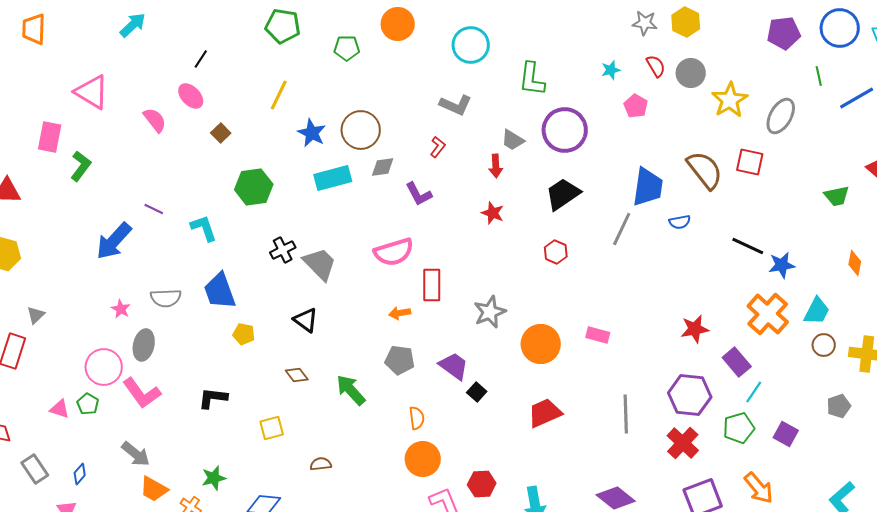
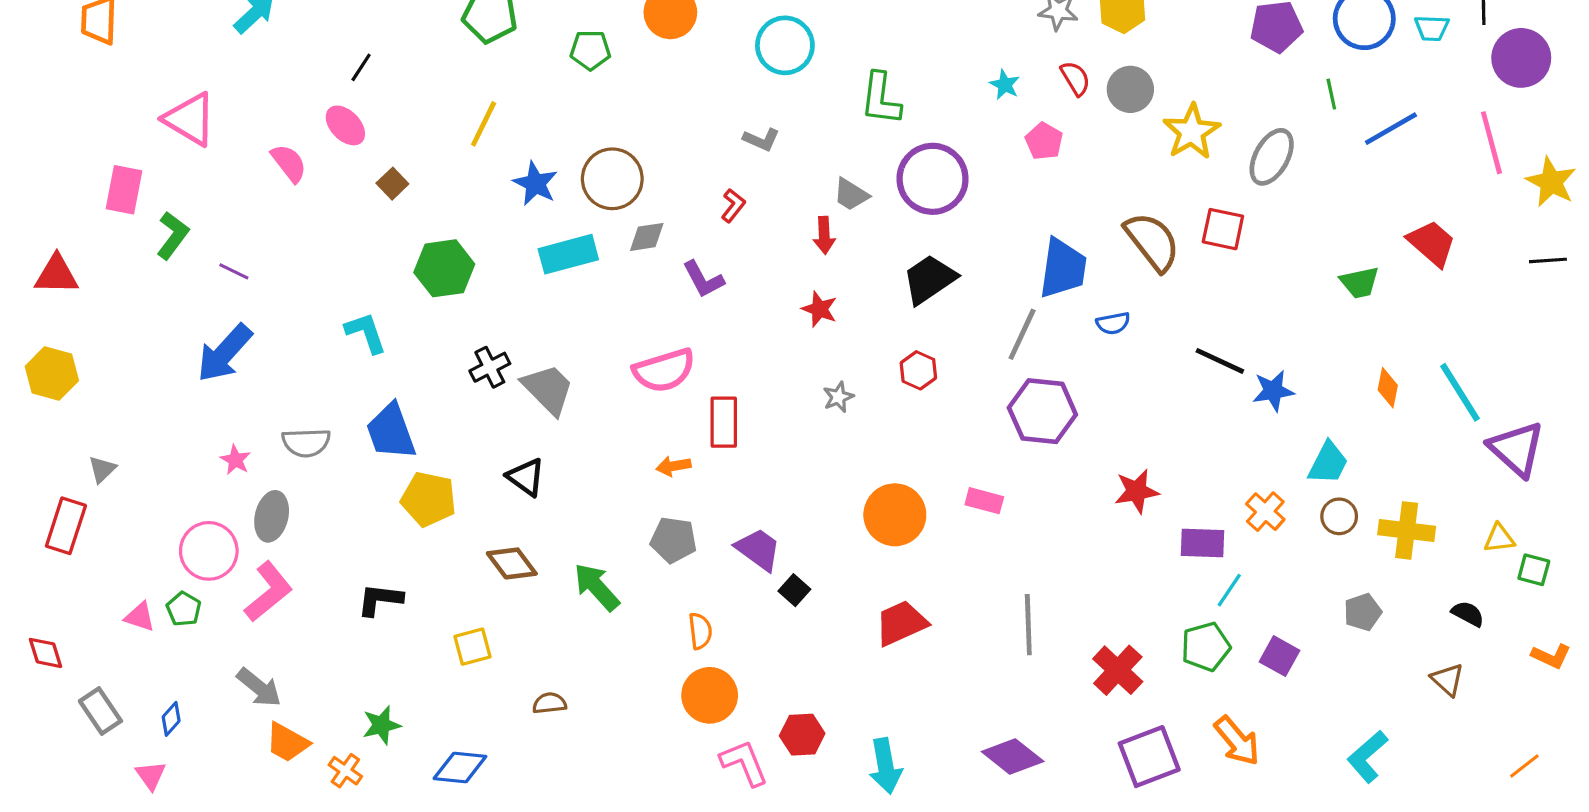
cyan star: (611, 70) -> (1005, 85), turned -30
gray L-shape: (456, 105) -> (761, 140), size x0.7
purple line: (154, 209) -> (234, 271), moved
gray star: (490, 312) -> (838, 397), moved, size x0.6
orange cross: (768, 314) -> (1265, 512), moved, size x0.6
yellow pentagon: (244, 334) -> (429, 499), size x1.6
purple rectangle: (737, 362) -> (1203, 543), turned -48
brown diamond: (297, 375) -> (512, 563), size x1.4
pink L-shape: (142, 393) -> (268, 592), turned -93
purple hexagon: (690, 395) -> (1042, 411), moved

